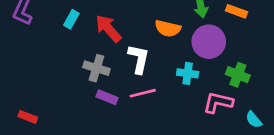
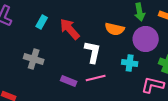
gray cross: (96, 68) -> (34, 59), moved

